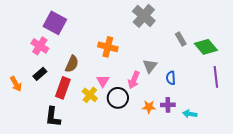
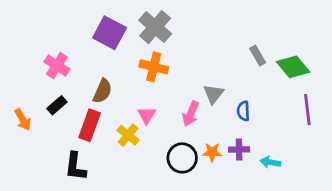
gray cross: (144, 16) -> (155, 27), moved
purple square: (55, 23) -> (110, 33), moved
black circle: (118, 98) -> (182, 158), moved

